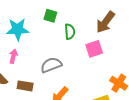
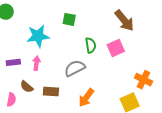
brown arrow: (105, 22) -> (124, 21), turned -70
green semicircle: (70, 32) -> (91, 45), moved

